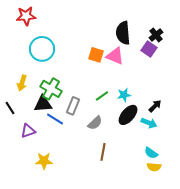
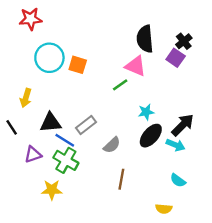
orange square: (96, 55) -> (78, 65), moved
green cross: (51, 89) -> (66, 160), moved
green line: (102, 96) -> (120, 85), moved
gray rectangle: (73, 106) -> (86, 125), turned 30
black arrow: (155, 106) -> (183, 125), size x1.5
yellow semicircle: (154, 167) -> (164, 209), moved

